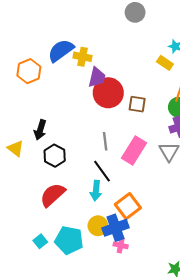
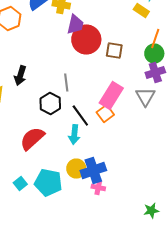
gray line: (105, 141) -> (66, 82), moved
black hexagon: (55, 156) -> (50, 104), moved
orange square: (128, 206) -> (105, 114), moved, size x0.7

